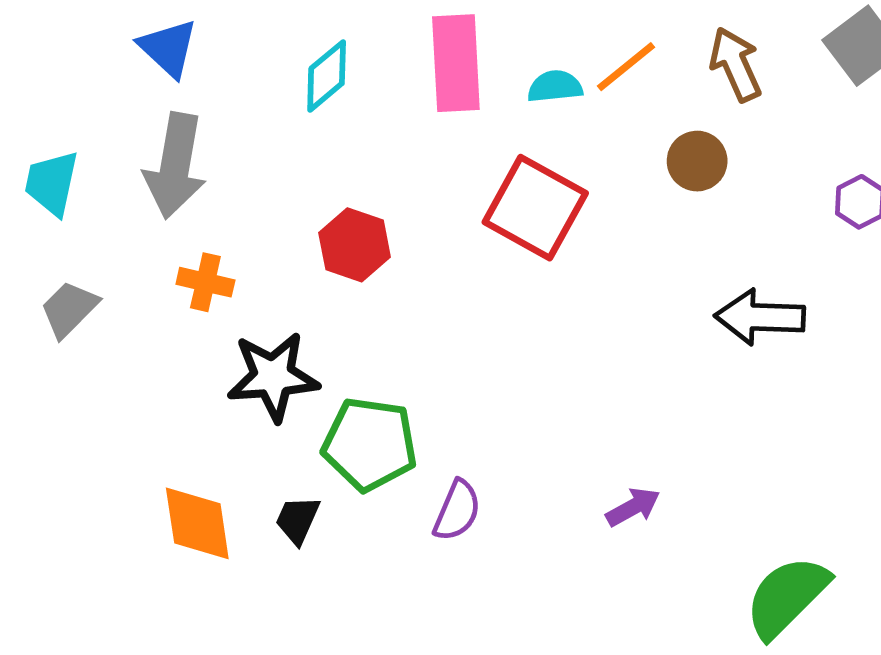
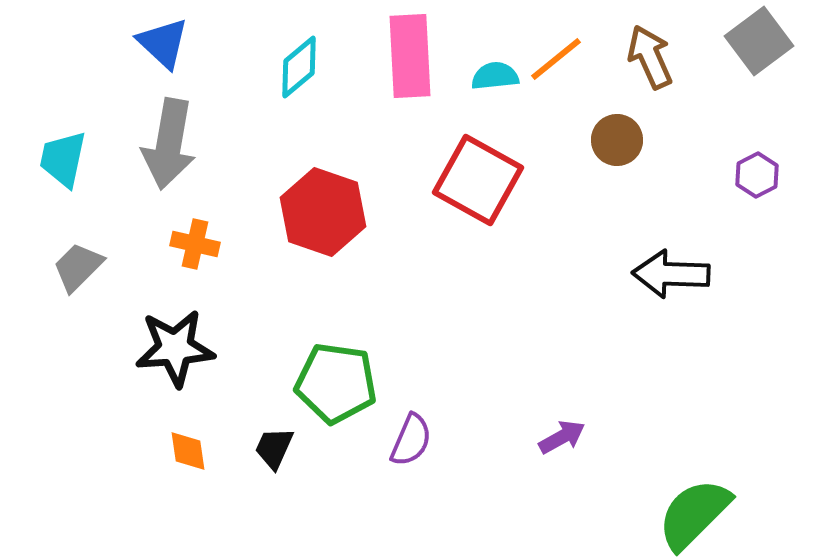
red hexagon: (355, 245) -> (323, 212), size x1.4
black star: (273, 377) -> (175, 348), moved
orange diamond: (197, 523) -> (188, 451), size x0.6

